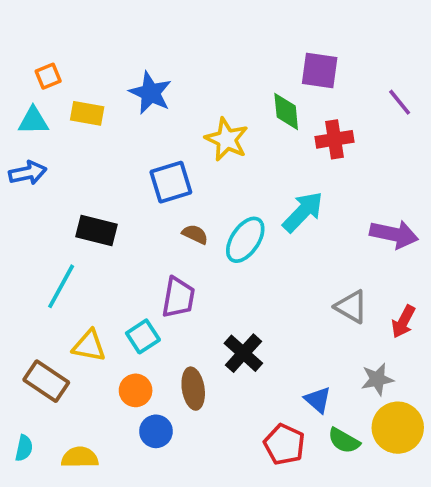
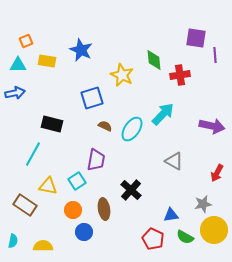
purple square: (320, 71) -> (196, 38), moved
purple line: (400, 102) -> (215, 55), turned 35
gray triangle: (351, 307) -> (174, 161), moved
blue triangle: (318, 400) -> (171, 215), turned -49

